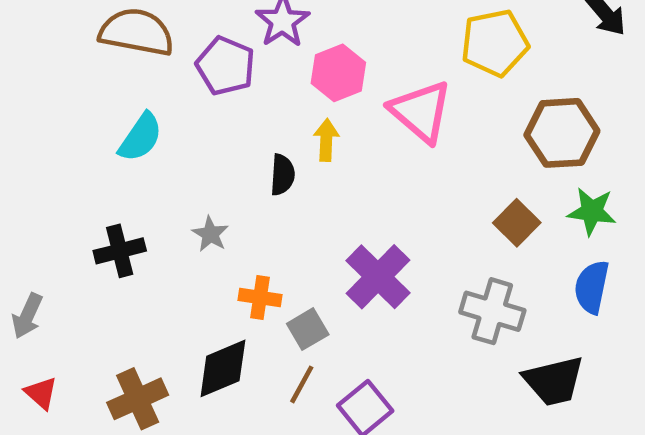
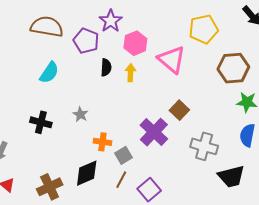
black semicircle: (282, 175) -> (106, 67), moved
brown square: (517, 223) -> (179, 110), moved
black cross: (120, 251) -> (41, 122), turned 30

